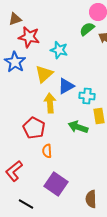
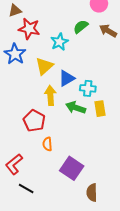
green semicircle: (87, 29) -> (81, 27), moved
cyan star: (59, 50) -> (60, 42), turned 30
green arrow: (78, 127) -> (76, 108), moved
purple square: (56, 184) -> (72, 168), moved
black line: (26, 204) -> (26, 188), moved

